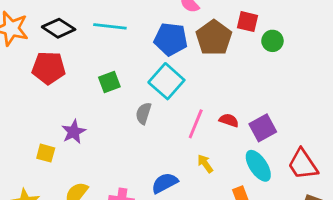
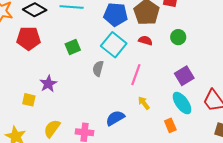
green circle: (272, 41) -> (178, 37), moved
red semicircle: (229, 120) -> (145, 40), moved

